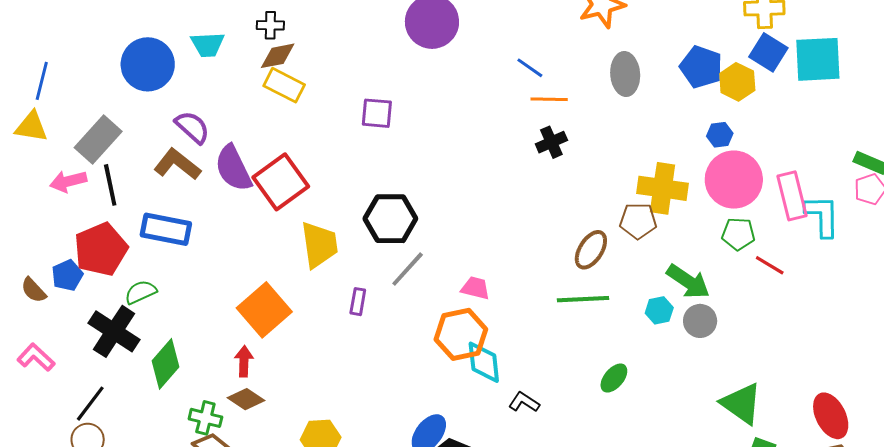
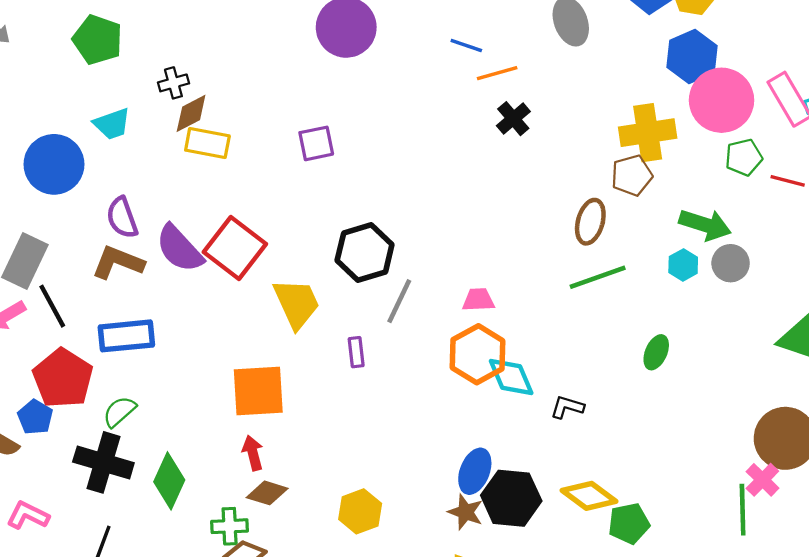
purple semicircle: (192, 127) -> (122, 218), turned -135
blue hexagon: (720, 135) -> (692, 57), size x1.8
orange square: (264, 310) -> (258, 391), turned -36

